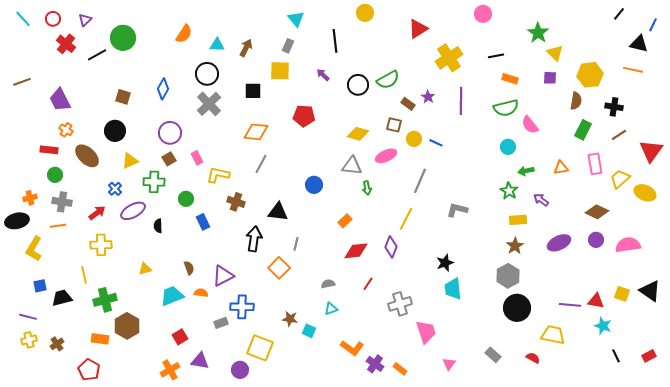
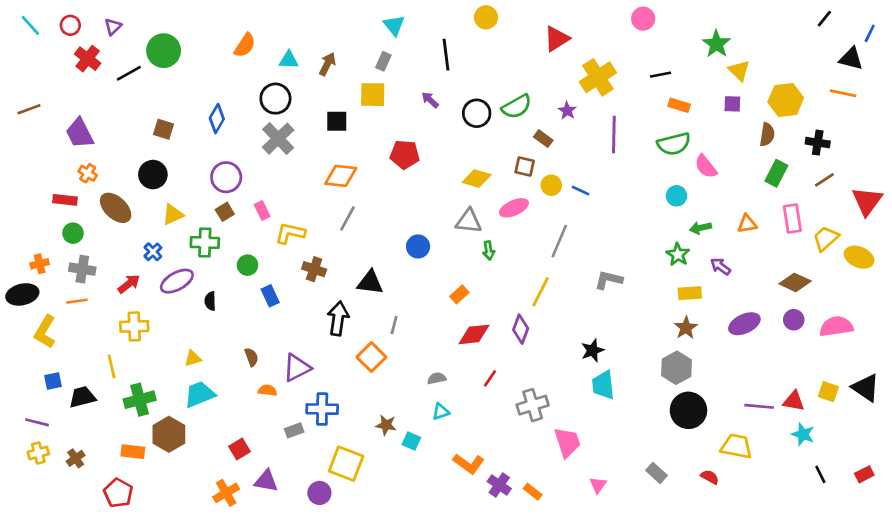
purple star: (428, 97) -> (567, 111), moved
cyan trapezoid: (172, 296) -> (200, 394), moved

